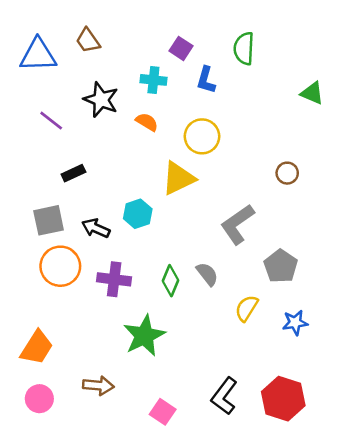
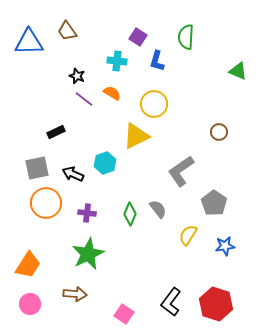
black star: (101, 100) -> (77, 76), size x0.6
purple line: (51, 121) -> (84, 99), moved
purple cross: (114, 279) -> (87, 213), size x0.7
green star: (144, 336) -> (88, 254), moved

